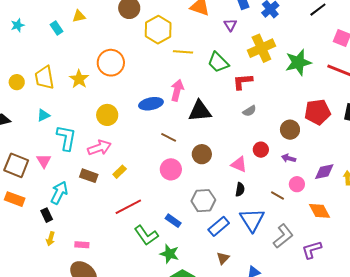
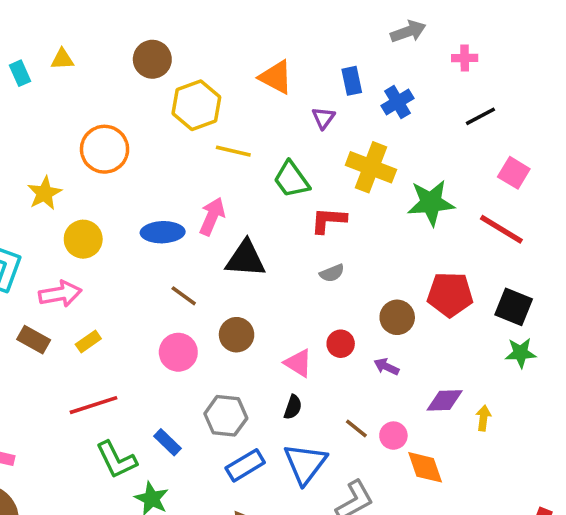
yellow cross: (261, 48) -> (371, 167), turned 36
yellow star: (79, 79) -> (44, 193), moved
pink circle: (297, 184) -> (393, 436), moved

